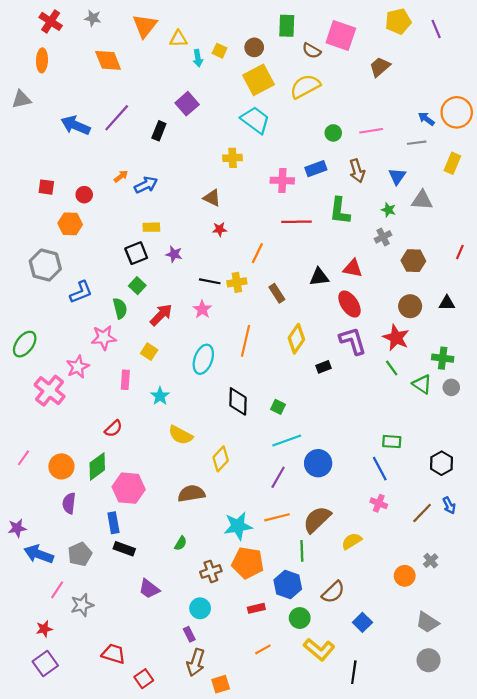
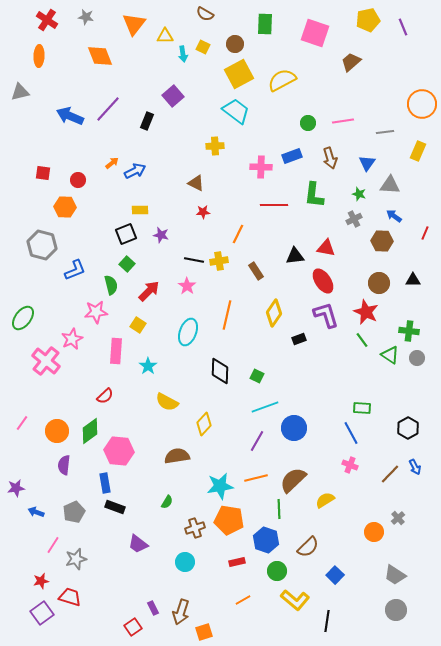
brown semicircle: (312, 51) -> (205, 14), moved
blue arrow: (426, 119) -> (394, 216), moved
pink rectangle: (125, 380) -> (116, 351), size x1.4
blue arrow: (39, 554) -> (36, 512), size x0.6
purple rectangle: (189, 634) -> (153, 608), moved
red trapezoid: (113, 654) -> (70, 597), moved

